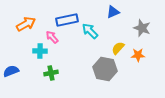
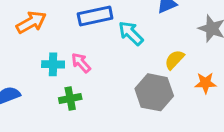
pink arrow: (52, 37) -> (81, 63), moved
orange star: (138, 55) -> (206, 83), moved

